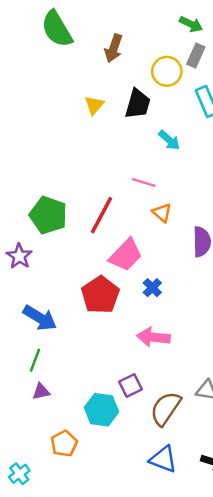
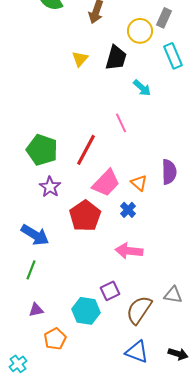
pink line: (144, 182) -> (121, 123), turned 48
orange triangle: (162, 213) -> (139, 183), moved
purple star: (19, 256) -> (50, 187), moved
purple triangle: (41, 392) -> (36, 310), moved

